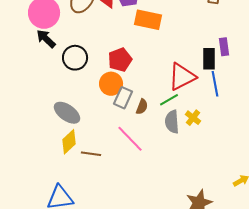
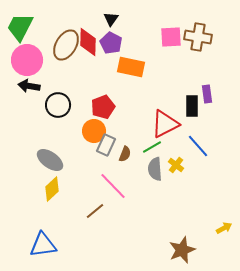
black arrow: (46, 39) -> (29, 86), turned -35
blue line: (215, 84) -> (198, 146), moved, turned -30
brown line: (91, 154) -> (95, 211), moved, turned -48

